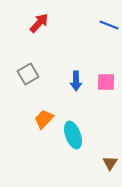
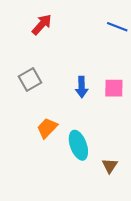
brown triangle: (110, 163) -> (110, 166), moved

